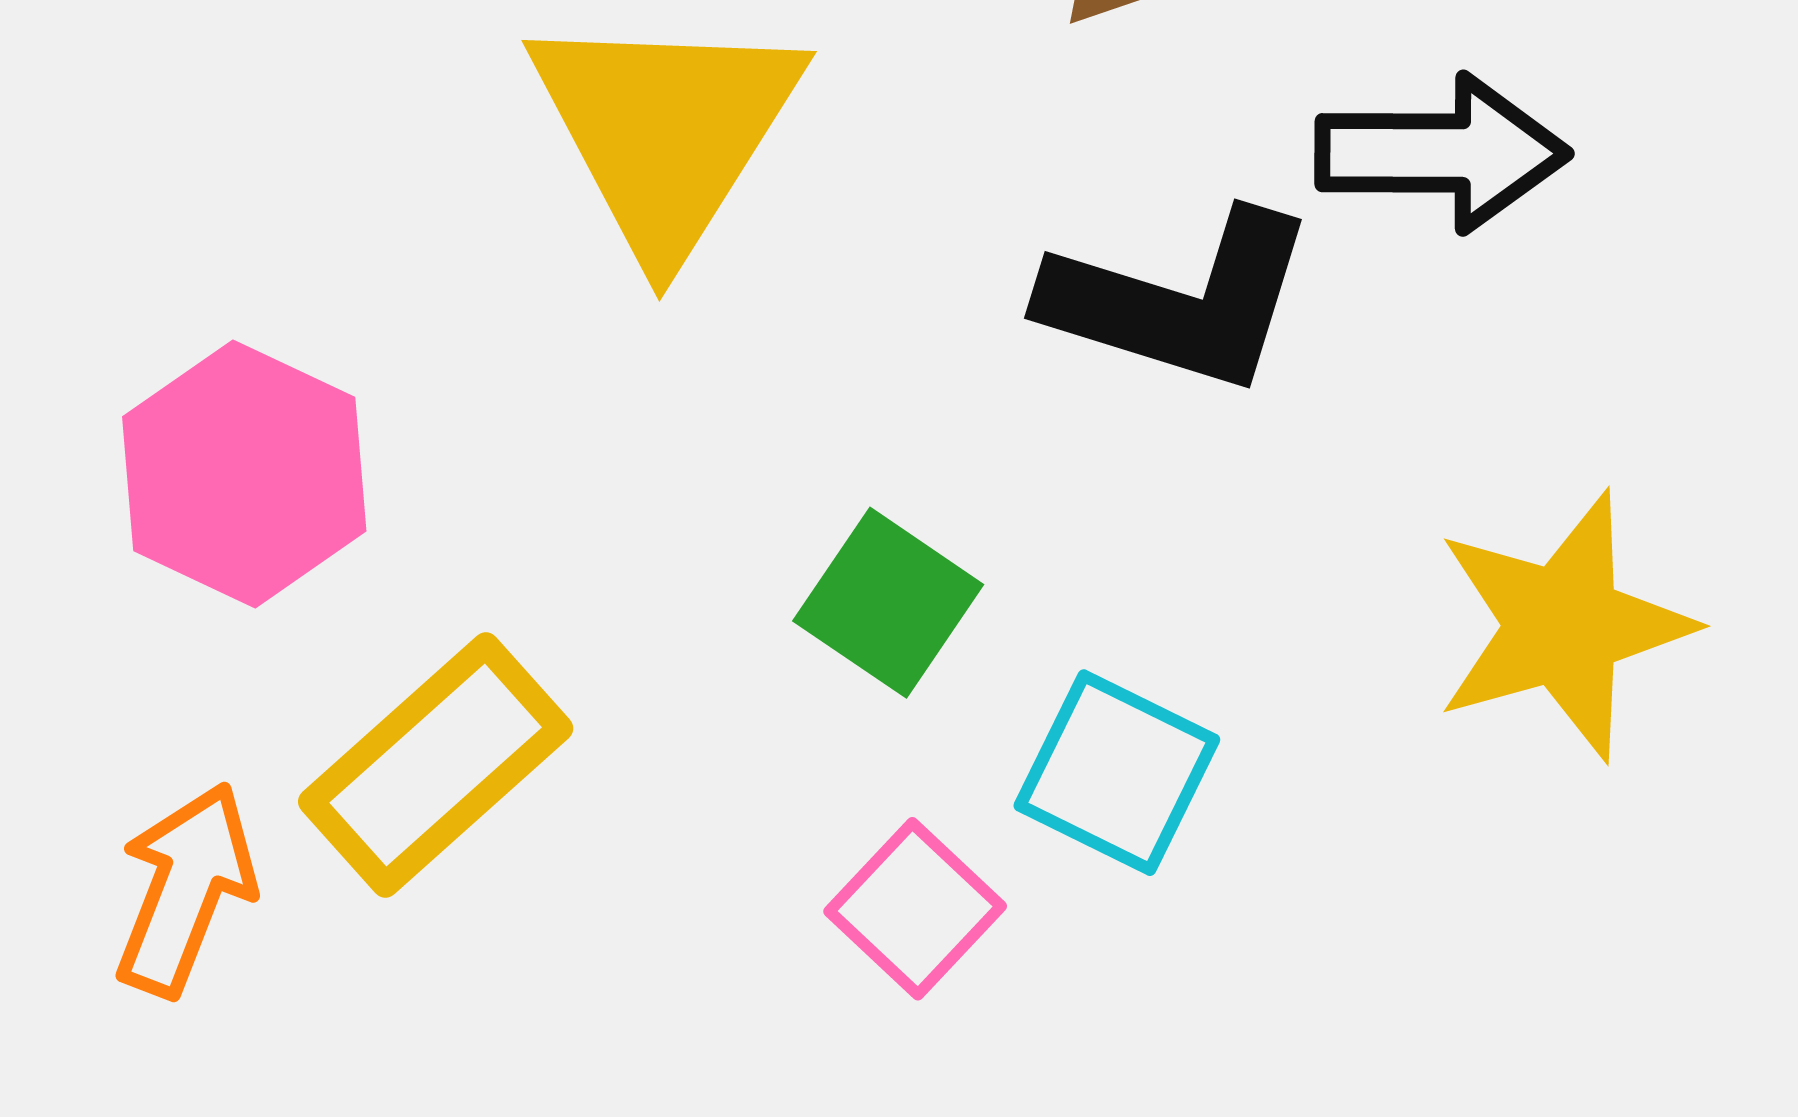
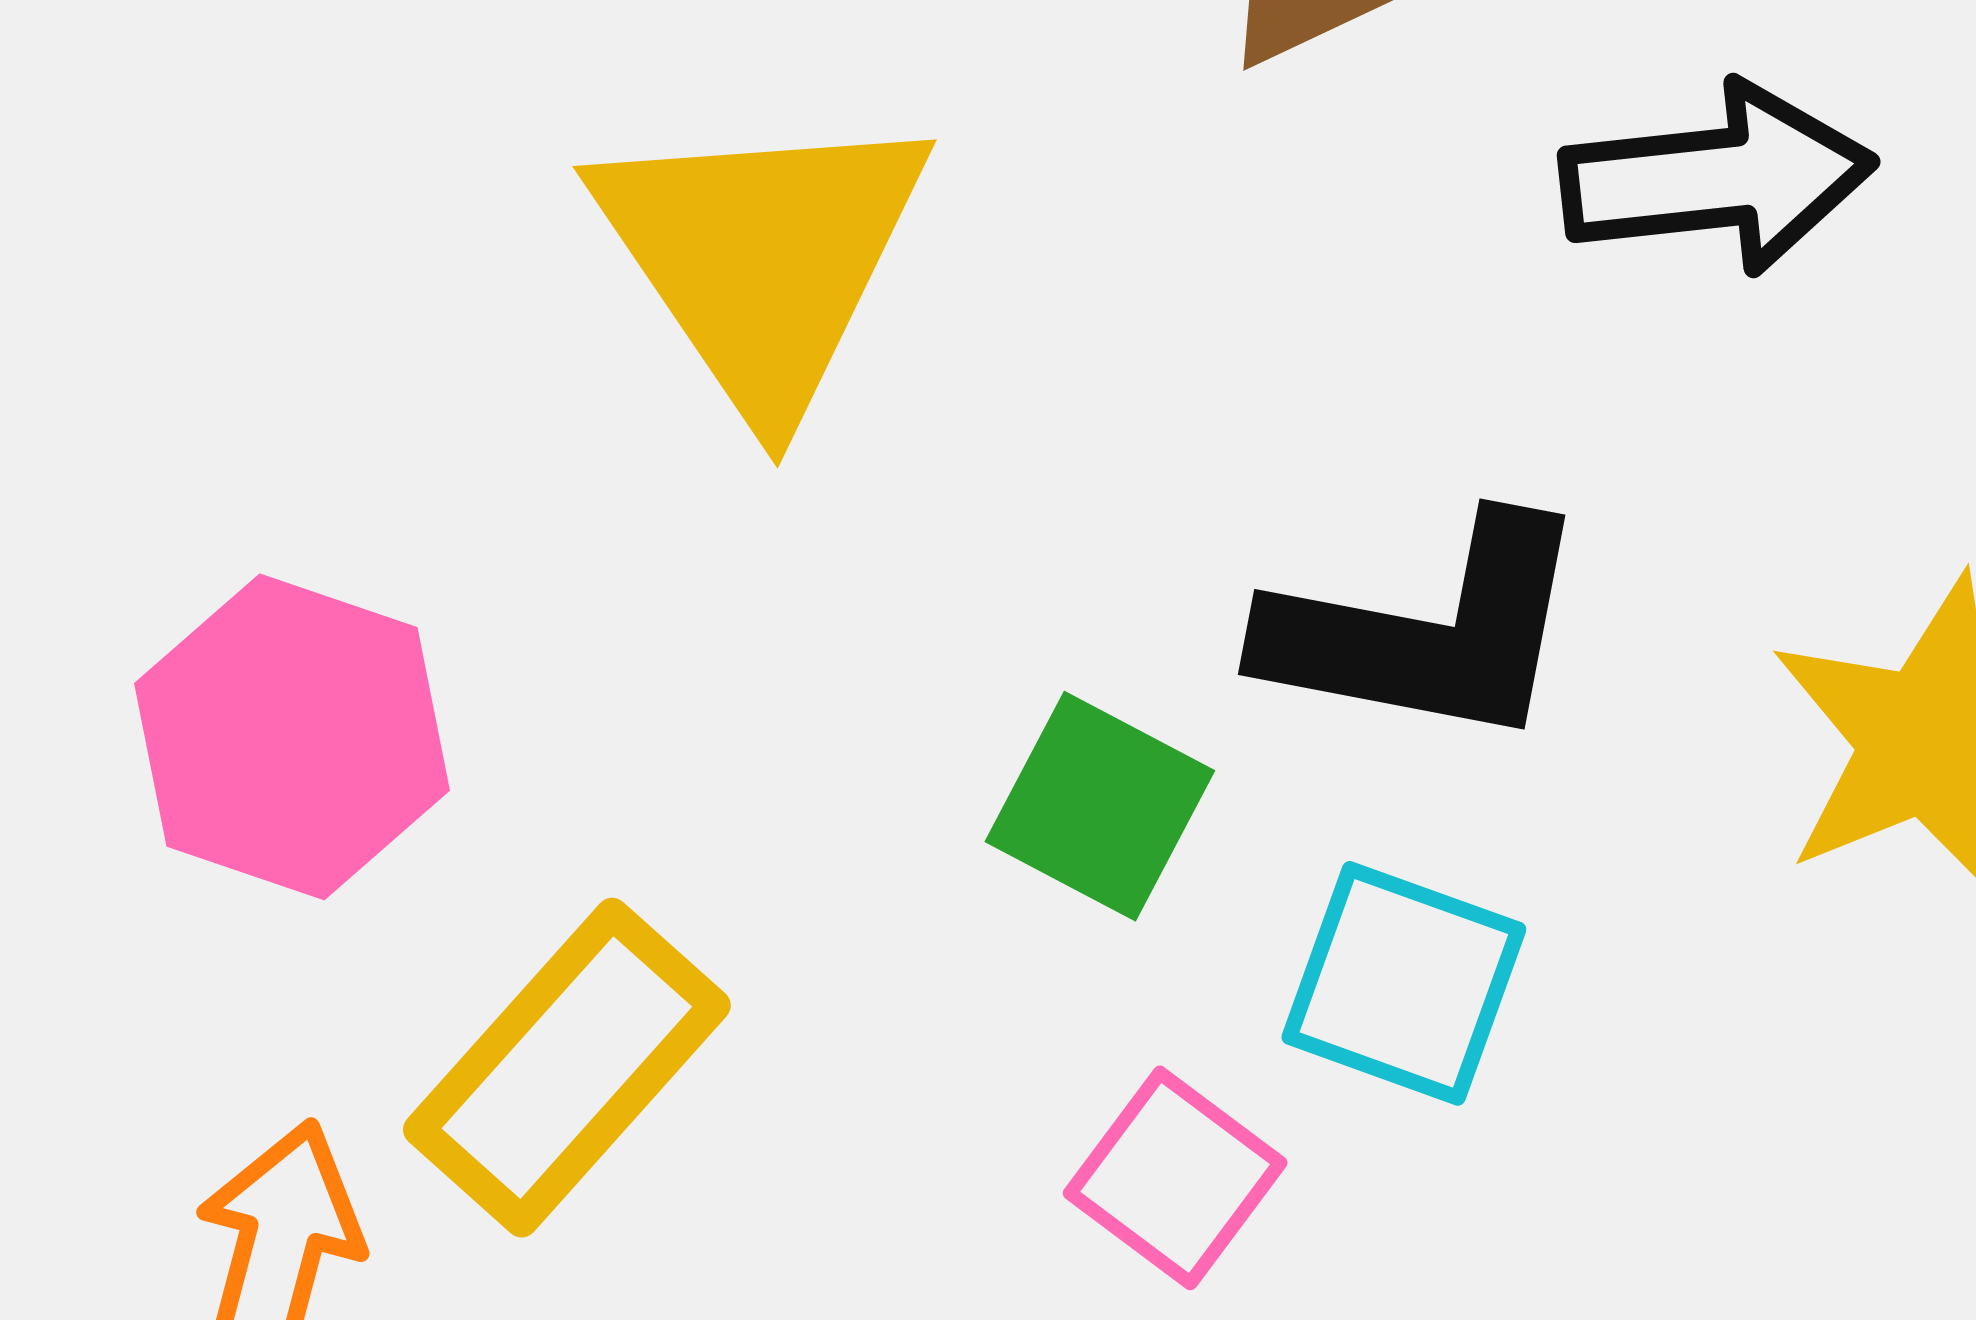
black L-shape: (1180, 301) -> (1427, 632), moved

